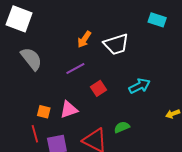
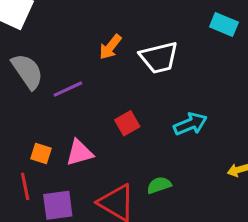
purple line: (75, 68) -> (68, 89), moved

